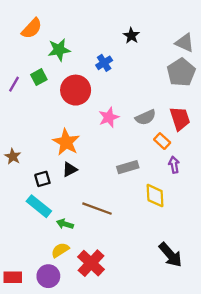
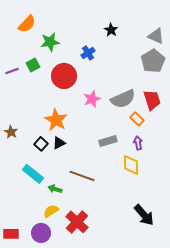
purple line: (14, 84) -> (12, 71), turned 40
gray semicircle: (146, 117) -> (123, 99), size x1.4
purple arrow: (174, 165) -> (138, 143), moved
black square: (42, 179) -> (41, 144), moved, turned -32

